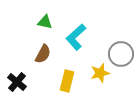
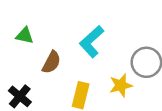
green triangle: (45, 22) -> (25, 36), moved

